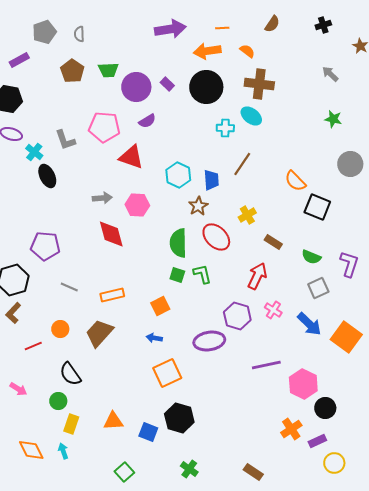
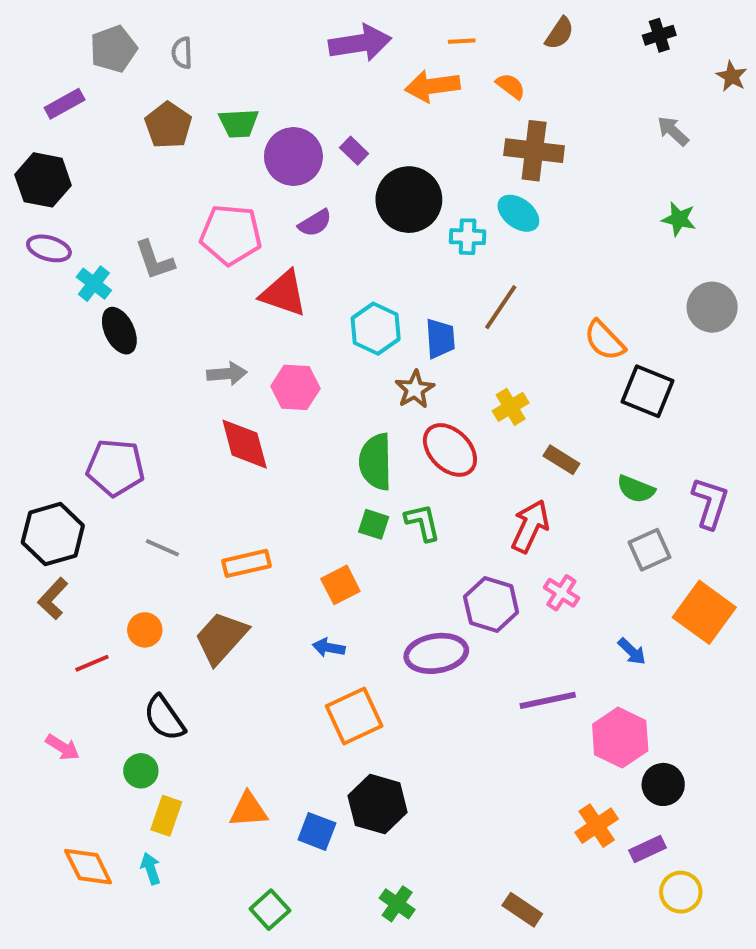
black circle: (206, 87) -> (409, 200), moved
blue arrow: (309, 324) -> (632, 651), moved, size x0.6
orange square: (346, 337) -> (704, 612), moved

